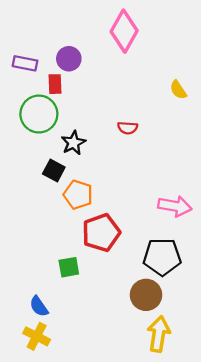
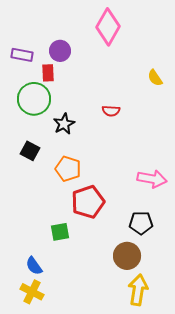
black square: (54, 170) -> (30, 151), moved
black pentagon: (162, 257) -> (141, 223), size x0.7

